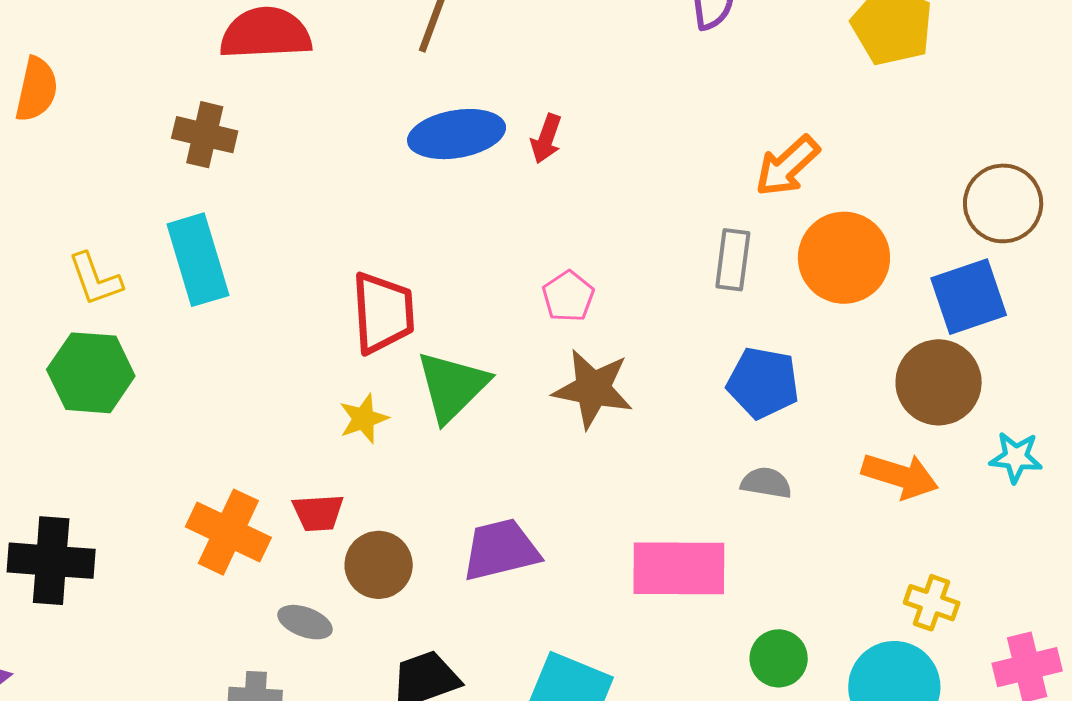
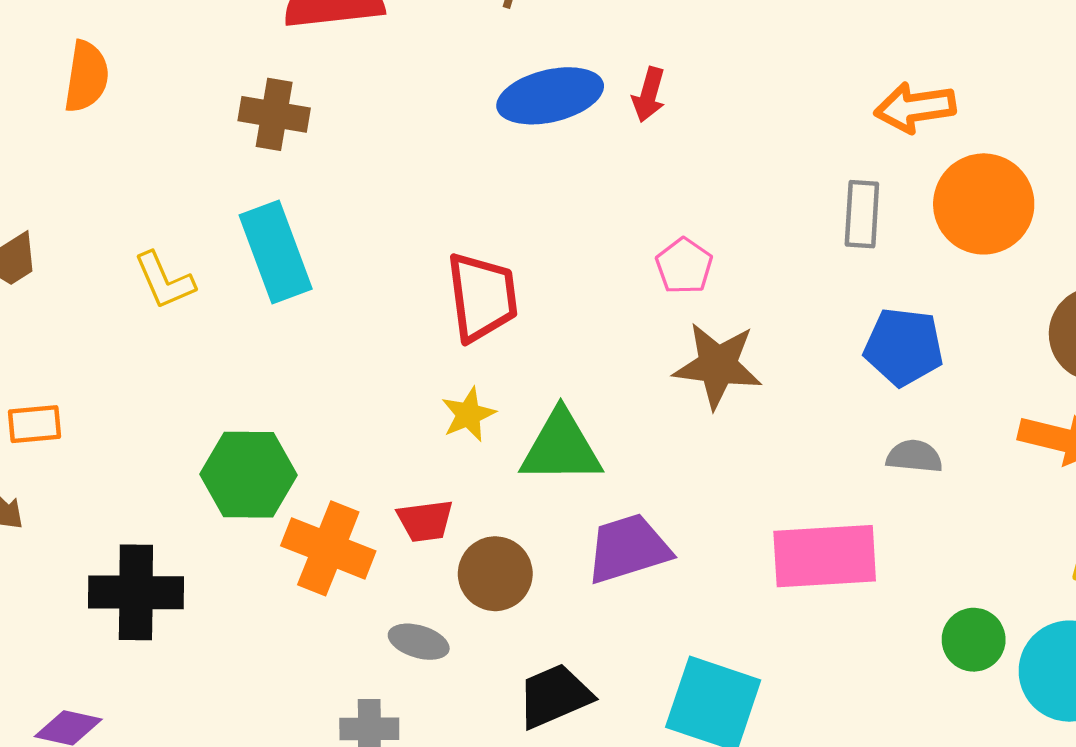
orange arrow: (787, 166) -> (915, 108), turned 38
green hexagon: (91, 373) -> (249, 475), moved
green triangle: (452, 386) -> (561, 447), moved, turned 48
green circle: (779, 658) -> (974, 640), moved

